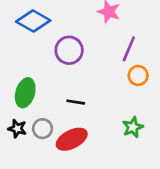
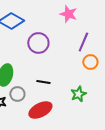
green star: (133, 127) -> (78, 94), moved
gray circle: (42, 129) -> (17, 94), moved

